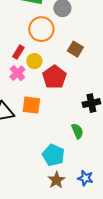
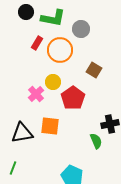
red rectangle: (18, 52) -> (37, 43), moved
green semicircle: (77, 131) -> (96, 141), moved

